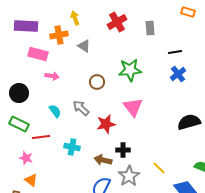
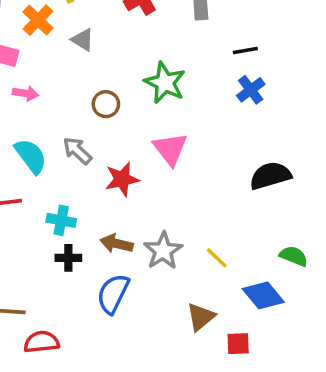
orange cross: (59, 35) -> (38, 20), turned -36
green star: (130, 70) -> (165, 83), turned 30
cyan semicircle: (55, 111) -> (31, 156), size x1.5
black cross: (123, 150) -> (68, 258), moved
gray star: (129, 176) -> (163, 251), moved

